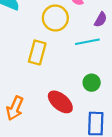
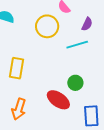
yellow rectangle: (37, 52) -> (16, 68), moved
green circle: (92, 83) -> (75, 83), moved

